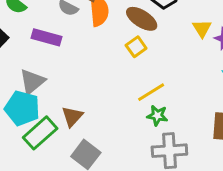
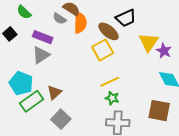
yellow triangle: (202, 28) -> (149, 42), size x1.5
yellow square: (136, 47) -> (103, 50), size x1.5
gray triangle: (32, 82) -> (41, 55), moved

